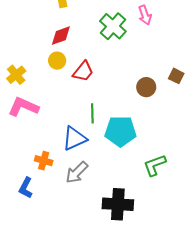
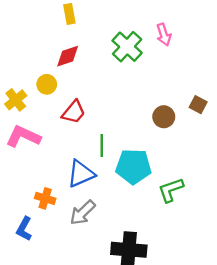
yellow circle: (57, 61) -> (47, 84), moved
red trapezoid: (83, 71) -> (74, 112), moved
green L-shape: (155, 165) -> (171, 190), moved

